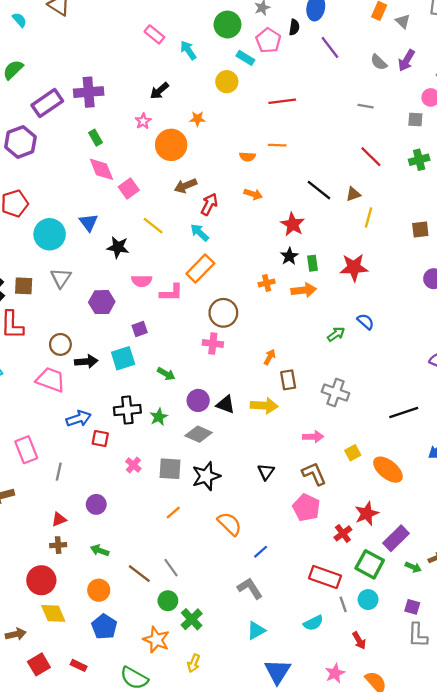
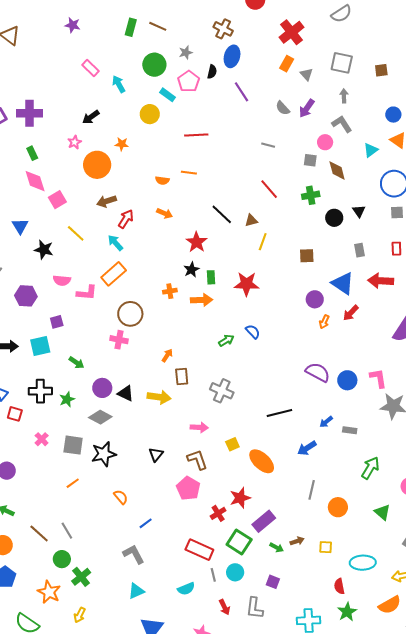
orange semicircle: (230, 524) -> (121, 497), size x0.7
gray L-shape: (418, 635) -> (255, 608), moved

